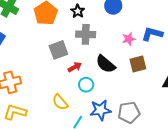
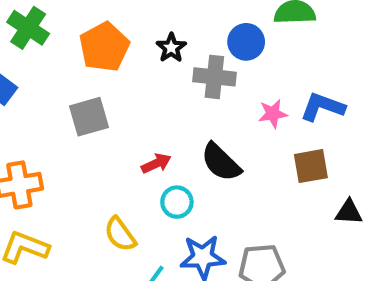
gray cross: (86, 34) -> (214, 77), moved
gray square: (58, 50) -> (89, 117), moved
brown square: (138, 64) -> (311, 166), moved

